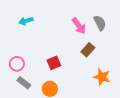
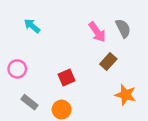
cyan arrow: (26, 21) -> (32, 26), turned 56
pink circle: (17, 64) -> (17, 69), moved

